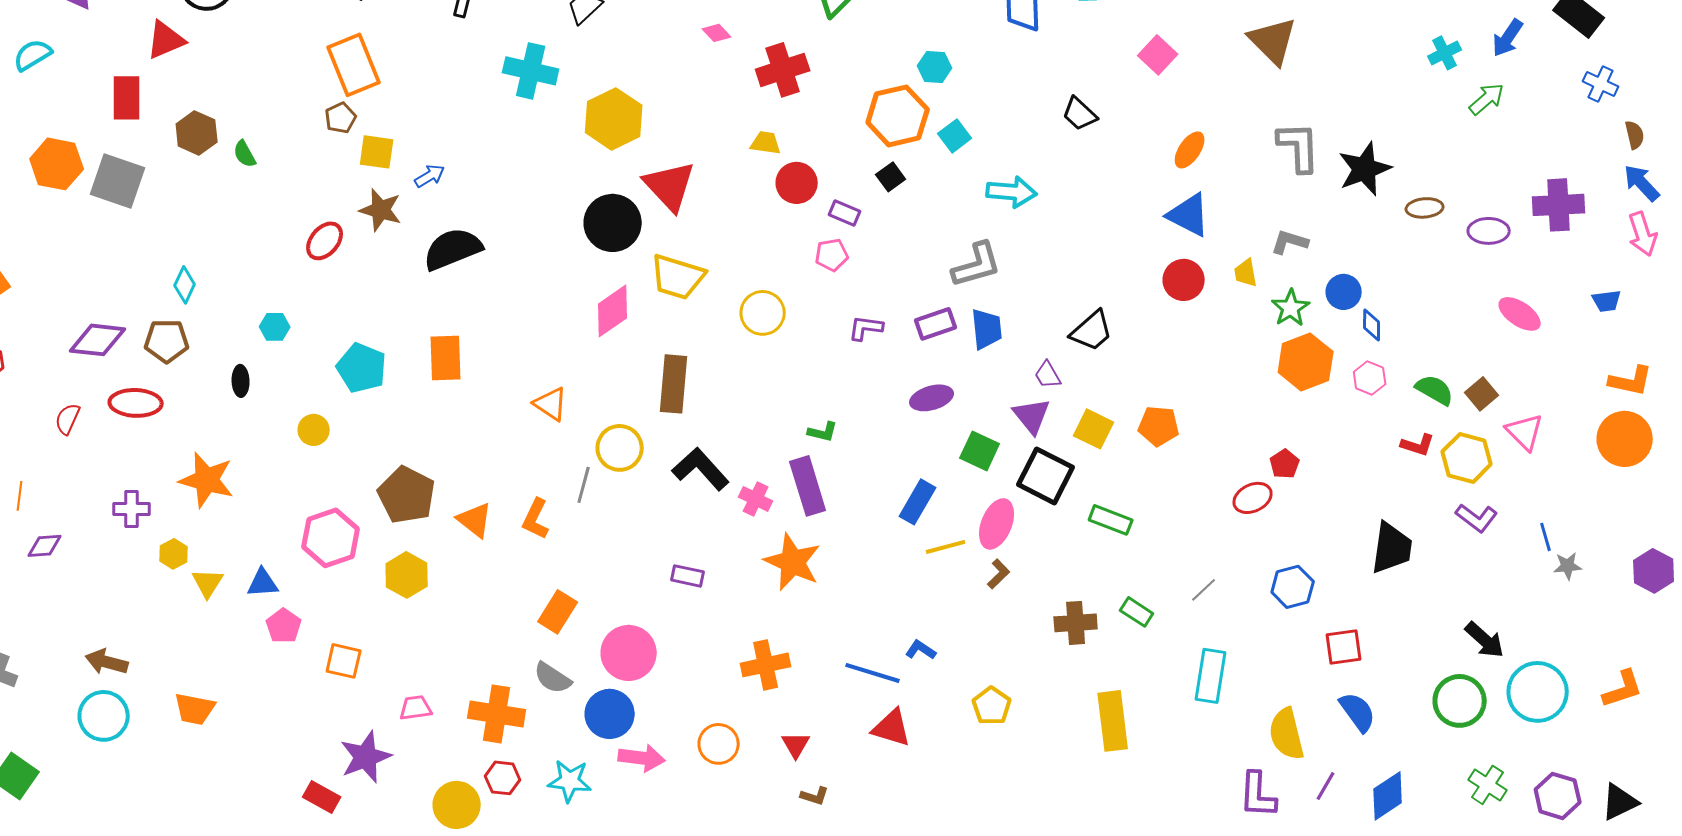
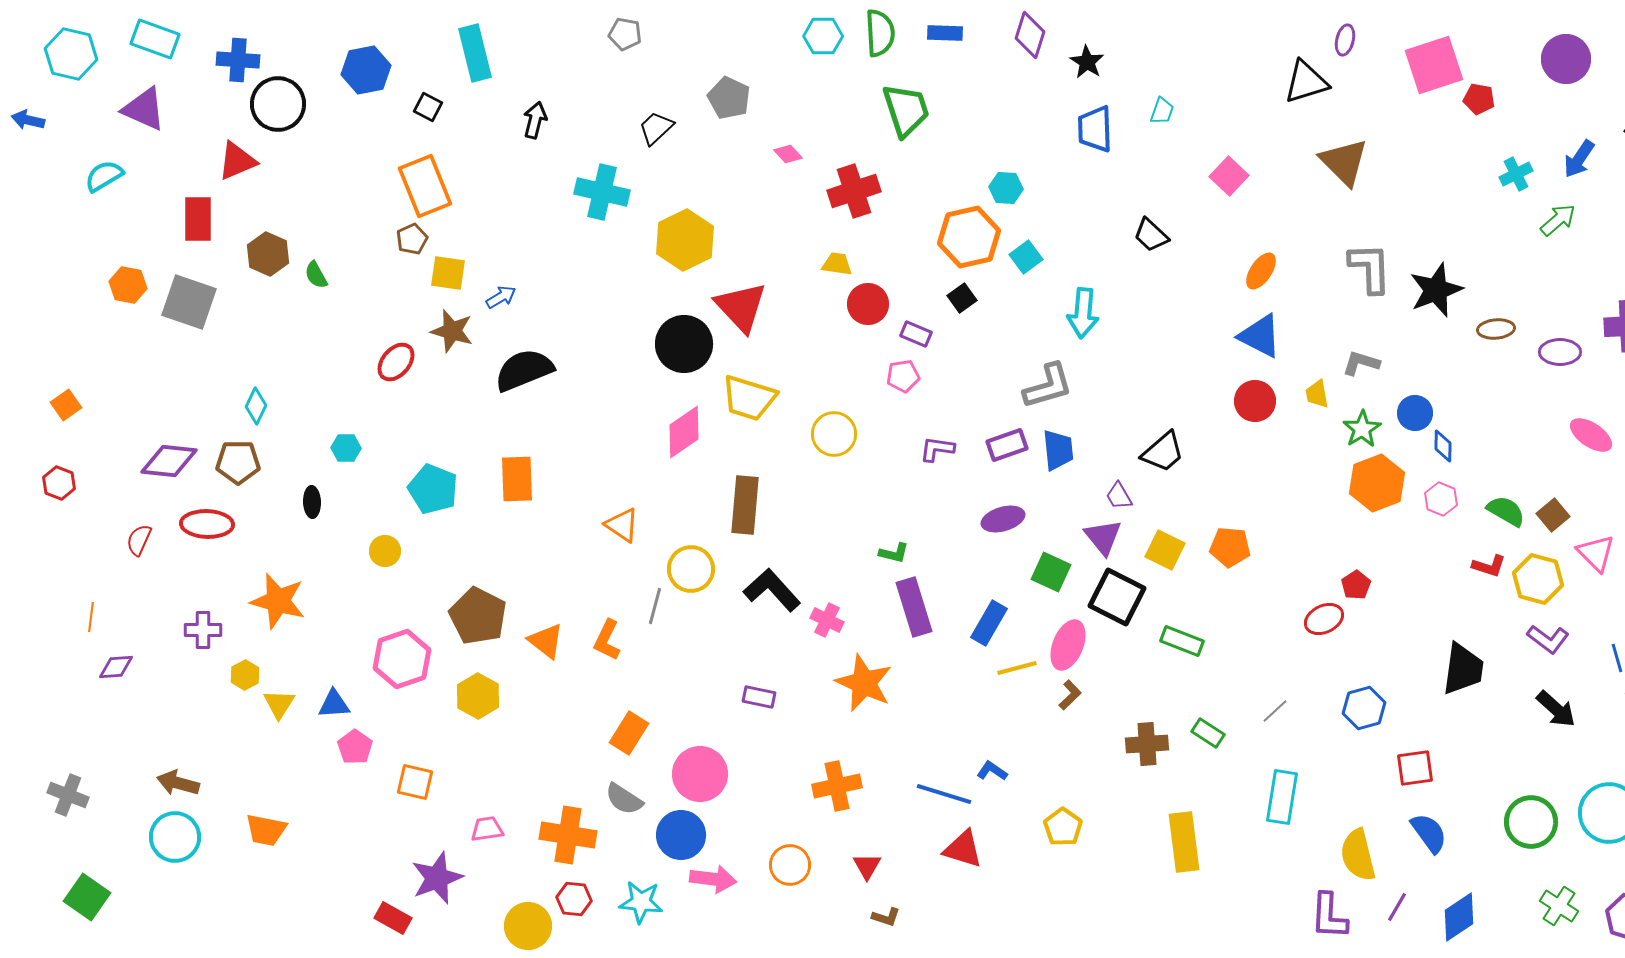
orange hexagon: (57, 164) -> (128, 285), size x0.7
cyan arrow: (1012, 192) -> (1083, 313), turned 90
purple rectangle: (808, 486) -> (914, 607), moved
black arrow: (1485, 640) -> (1556, 709), moved

